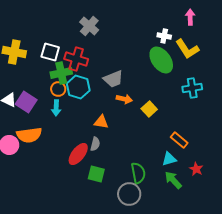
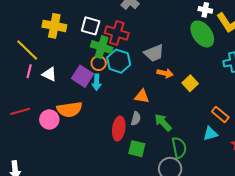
green cross: (61, 73) -> (102, 47), turned 30
purple square: (26, 102) -> (83, 76), moved
red ellipse: (78, 154) -> (119, 129), turned -30
green arrow: (173, 180) -> (163, 123), moved

